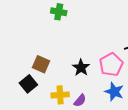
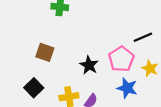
brown square: (41, 64) -> (45, 52), moved

